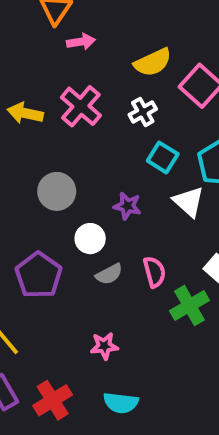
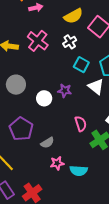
gray circle: (57, 191) -> (16, 85), moved
white circle: (90, 239) -> (44, 98), moved
gray semicircle: (109, 274) -> (47, 143), moved
cyan semicircle: (121, 403) -> (79, 171), moved

